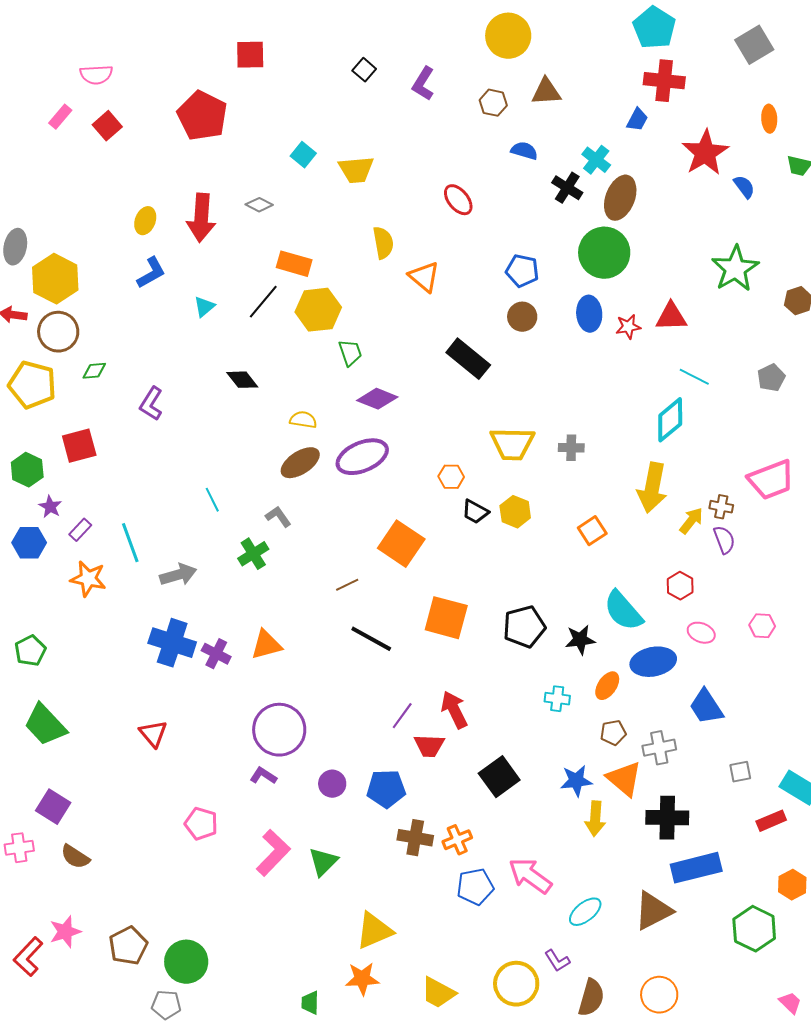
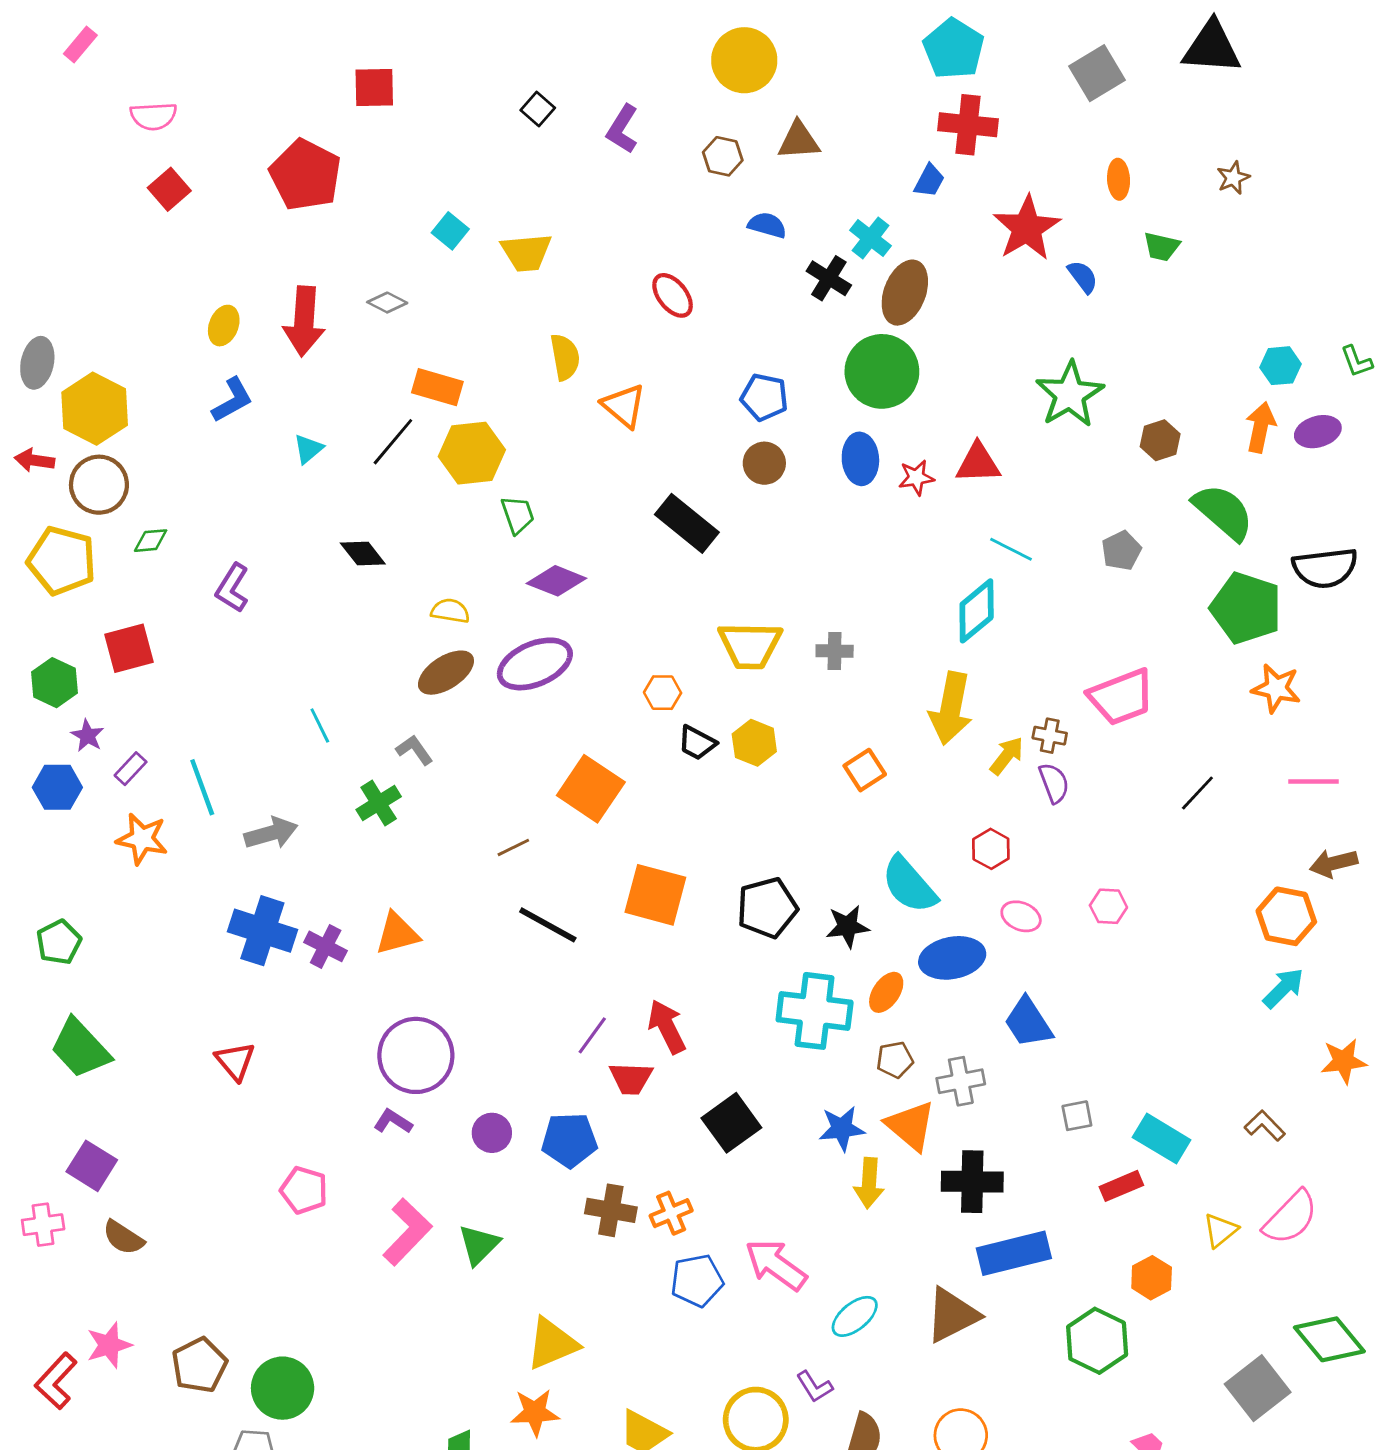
pink rectangle: (60, 117) -> (80, 44), moved
cyan cross: (557, 699) -> (815, 1011), size x2.0

